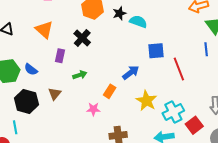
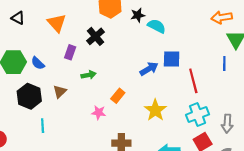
blue arrow: (131, 73) -> (149, 69), moved
cyan cross: (173, 112) -> (197, 115), moved
cyan line: (15, 127) -> (43, 126), moved

